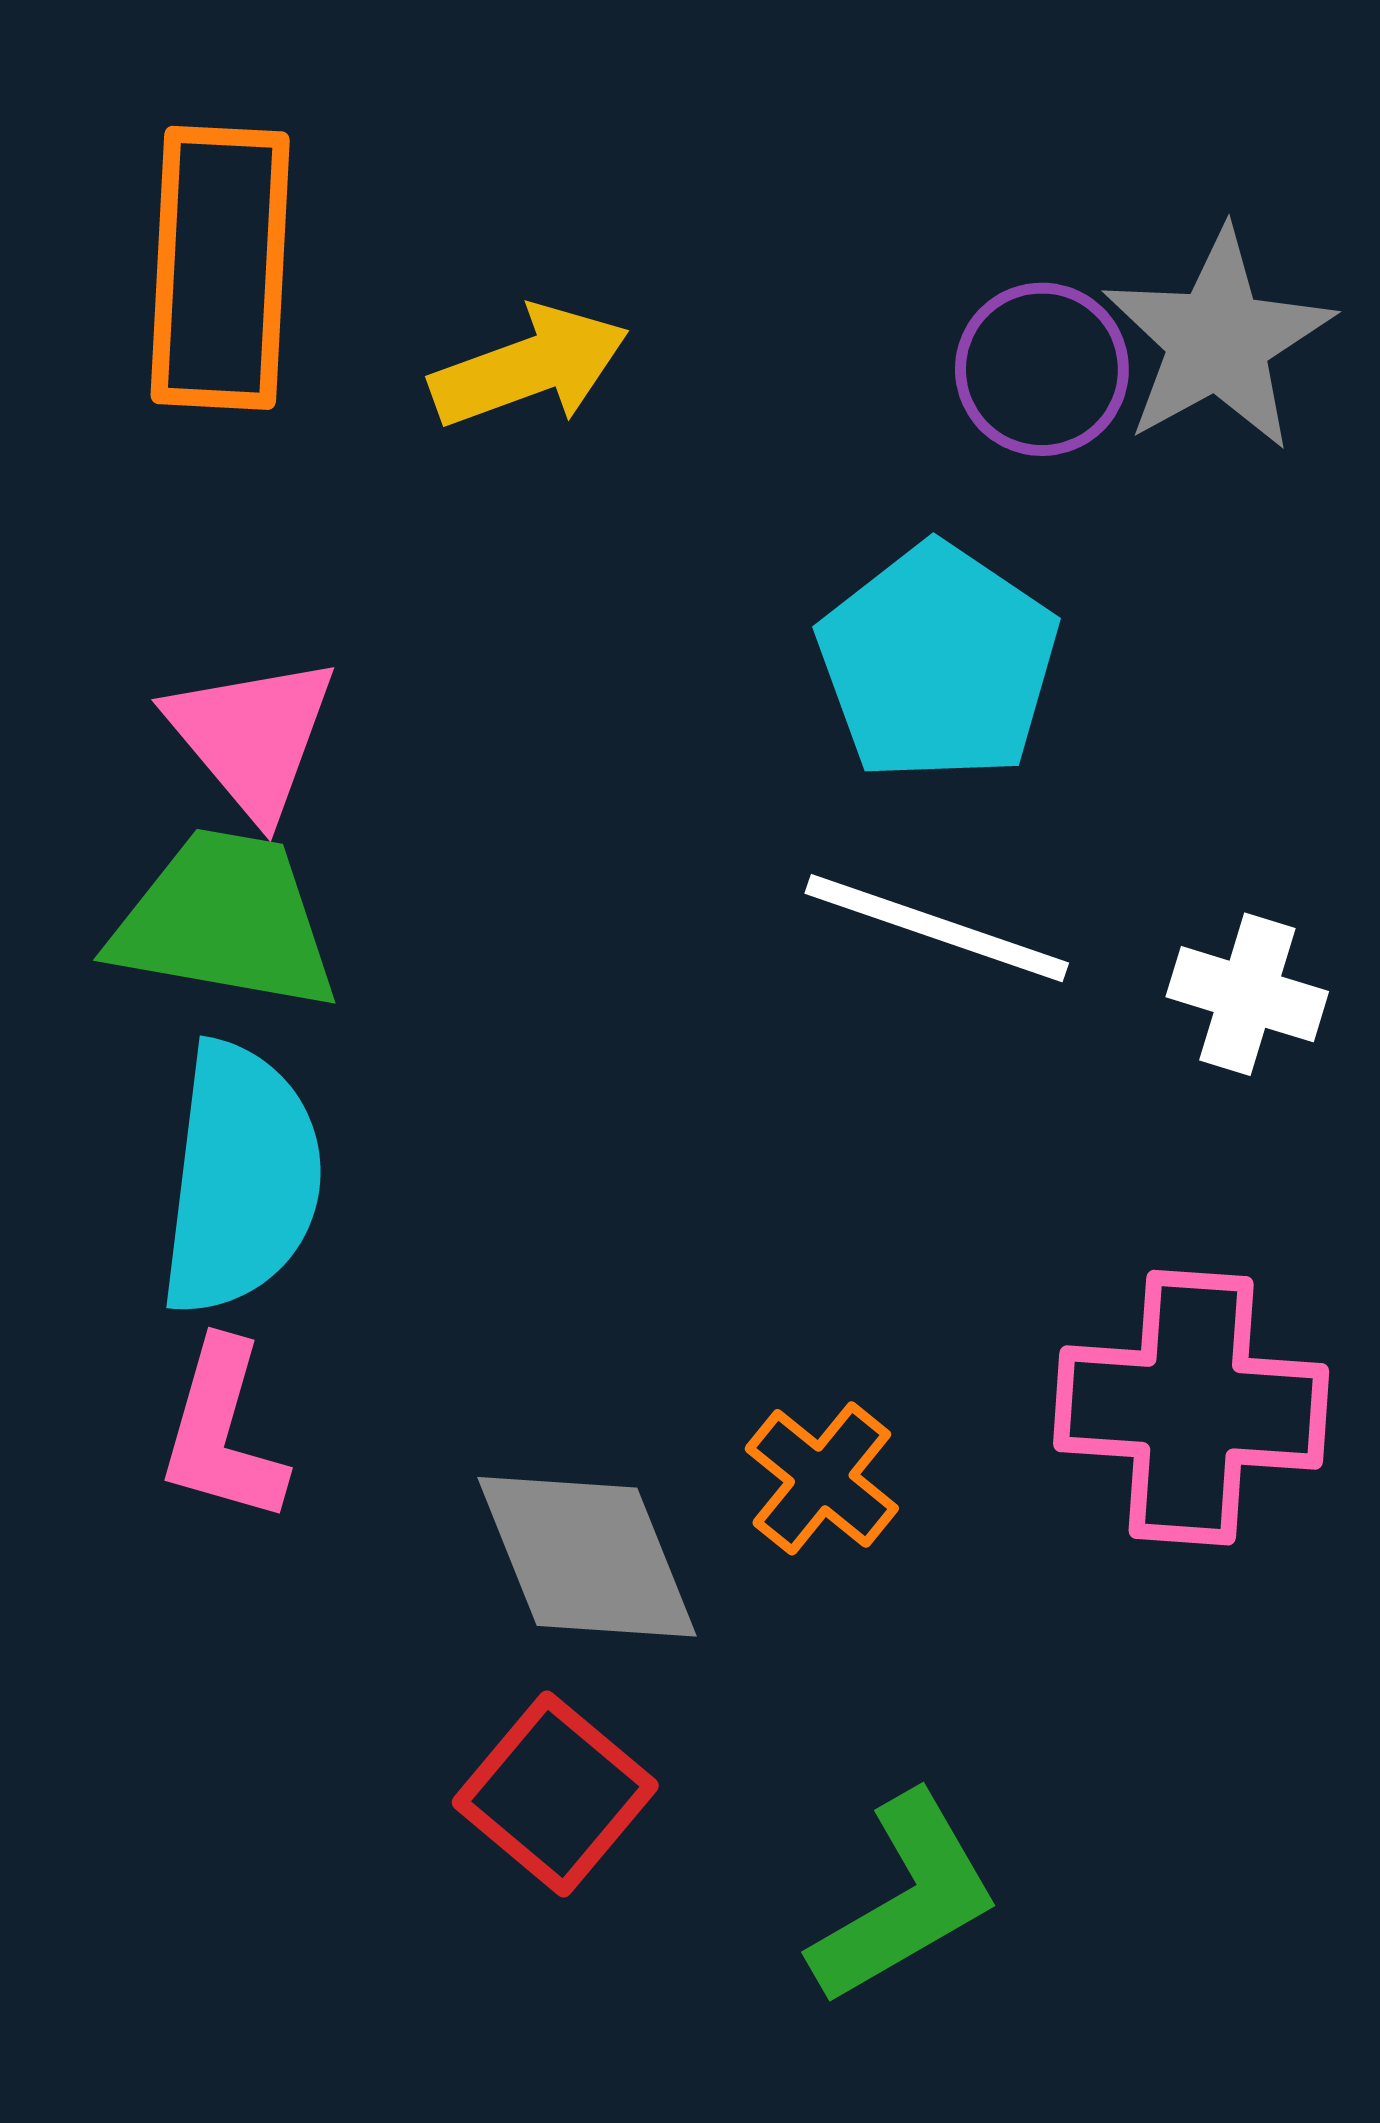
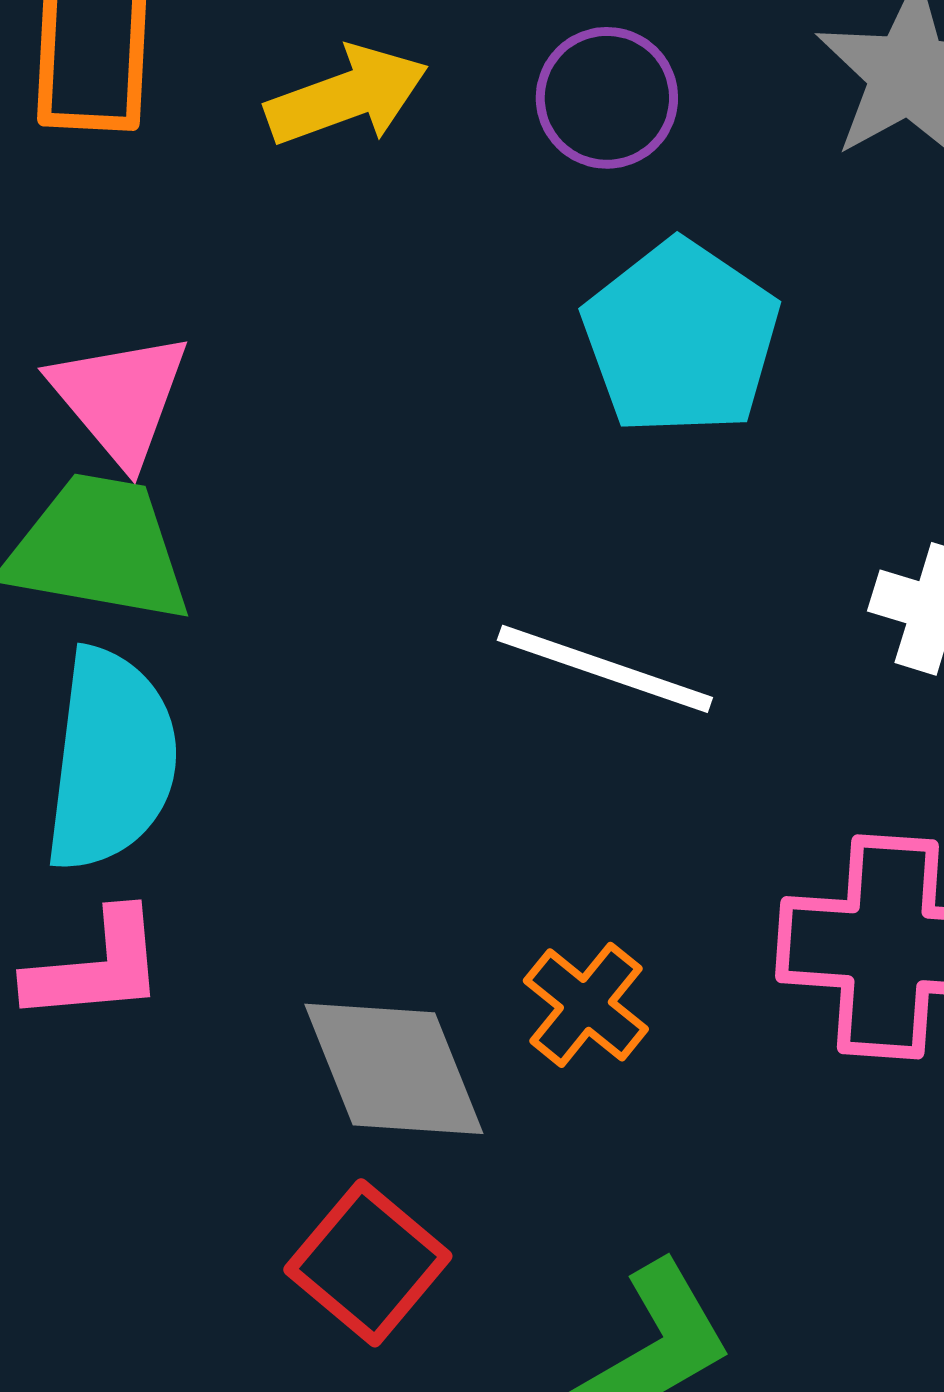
purple circle: (1042, 369) -> (607, 98), moved
white line: (937, 928) -> (605, 669), moved
pink L-shape: (223, 1432) -> (96, 967), turned -111

